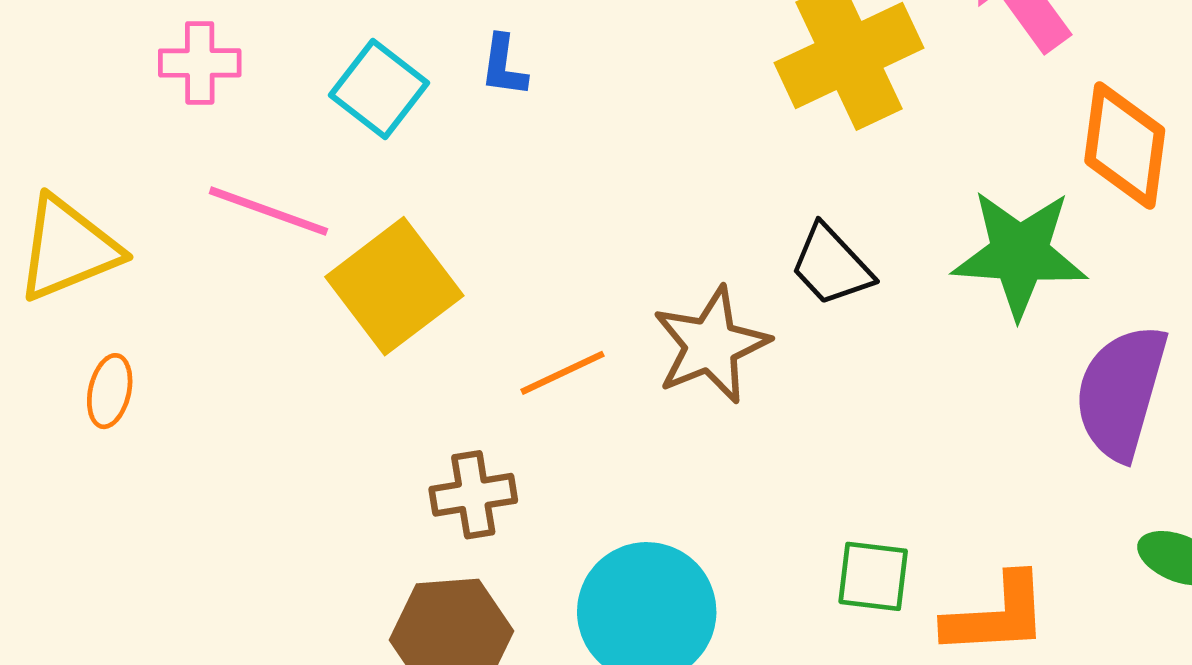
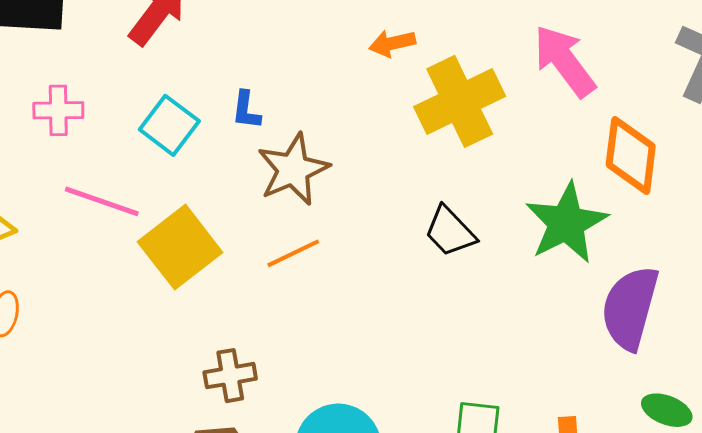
green star: (1020, 254) -> (566, 223), turned -30
brown star: (711, 345) -> (293, 169), moved
orange line: (563, 373) -> (293, 253), moved

